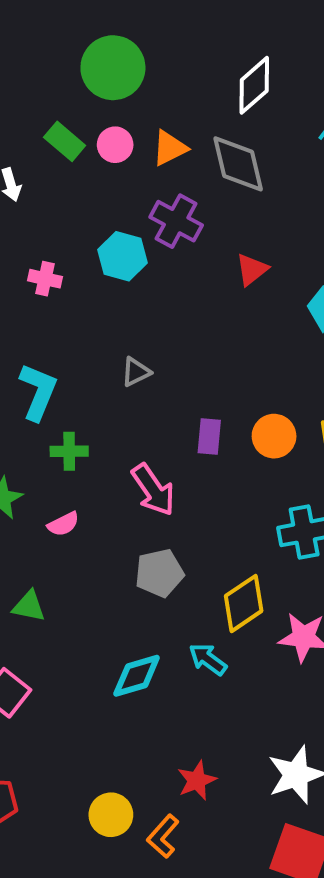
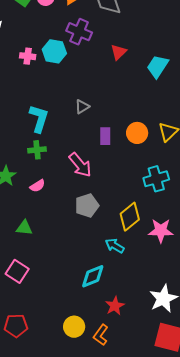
pink cross: (45, 279) -> (28, 56), moved
gray triangle: (136, 372) -> (82, 107), moved
cyan L-shape: (38, 392) -> (39, 119), moved
cyan diamond: (137, 676) -> (93, 276), moved

